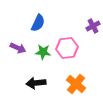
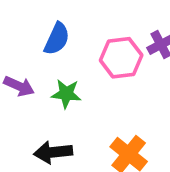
pink hexagon: (67, 48) -> (121, 58), moved

